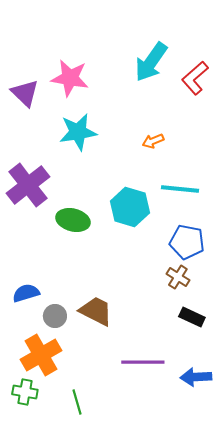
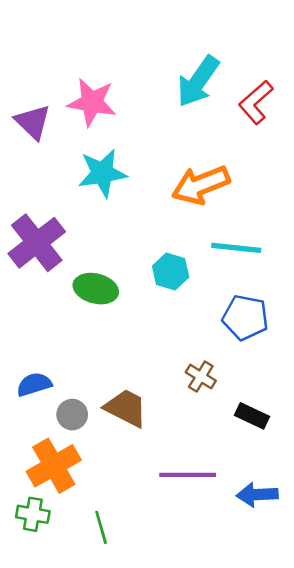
orange arrow: (153, 141) -> (201, 185), size x2.0
cyan hexagon: (130, 207) -> (171, 272), size x0.7
brown cross: (178, 277) -> (201, 377), moved

